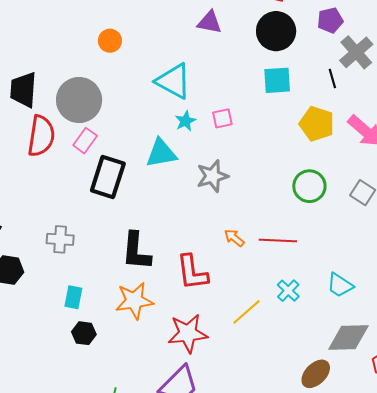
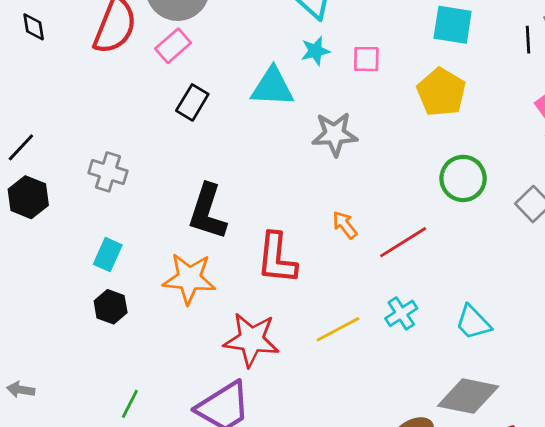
yellow pentagon: (317, 124) -> (441, 92), moved
black rectangle: (108, 177) -> (192, 102), size x0.6
red line: (278, 240) -> (403, 242), turned -48

